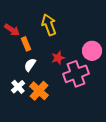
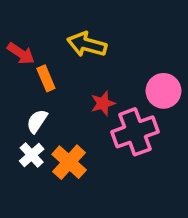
yellow arrow: (49, 25) -> (87, 45), turned -55
white semicircle: (30, 65) -> (37, 121), moved

